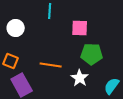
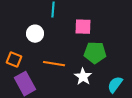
white circle: (16, 28) -> (35, 34), moved

